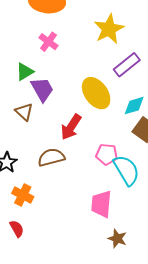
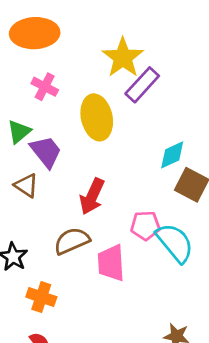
purple rectangle: (127, 65) -> (142, 85), moved
yellow ellipse: (96, 93) -> (97, 117), moved, turned 32
pink trapezoid: (101, 204) -> (111, 263), moved

